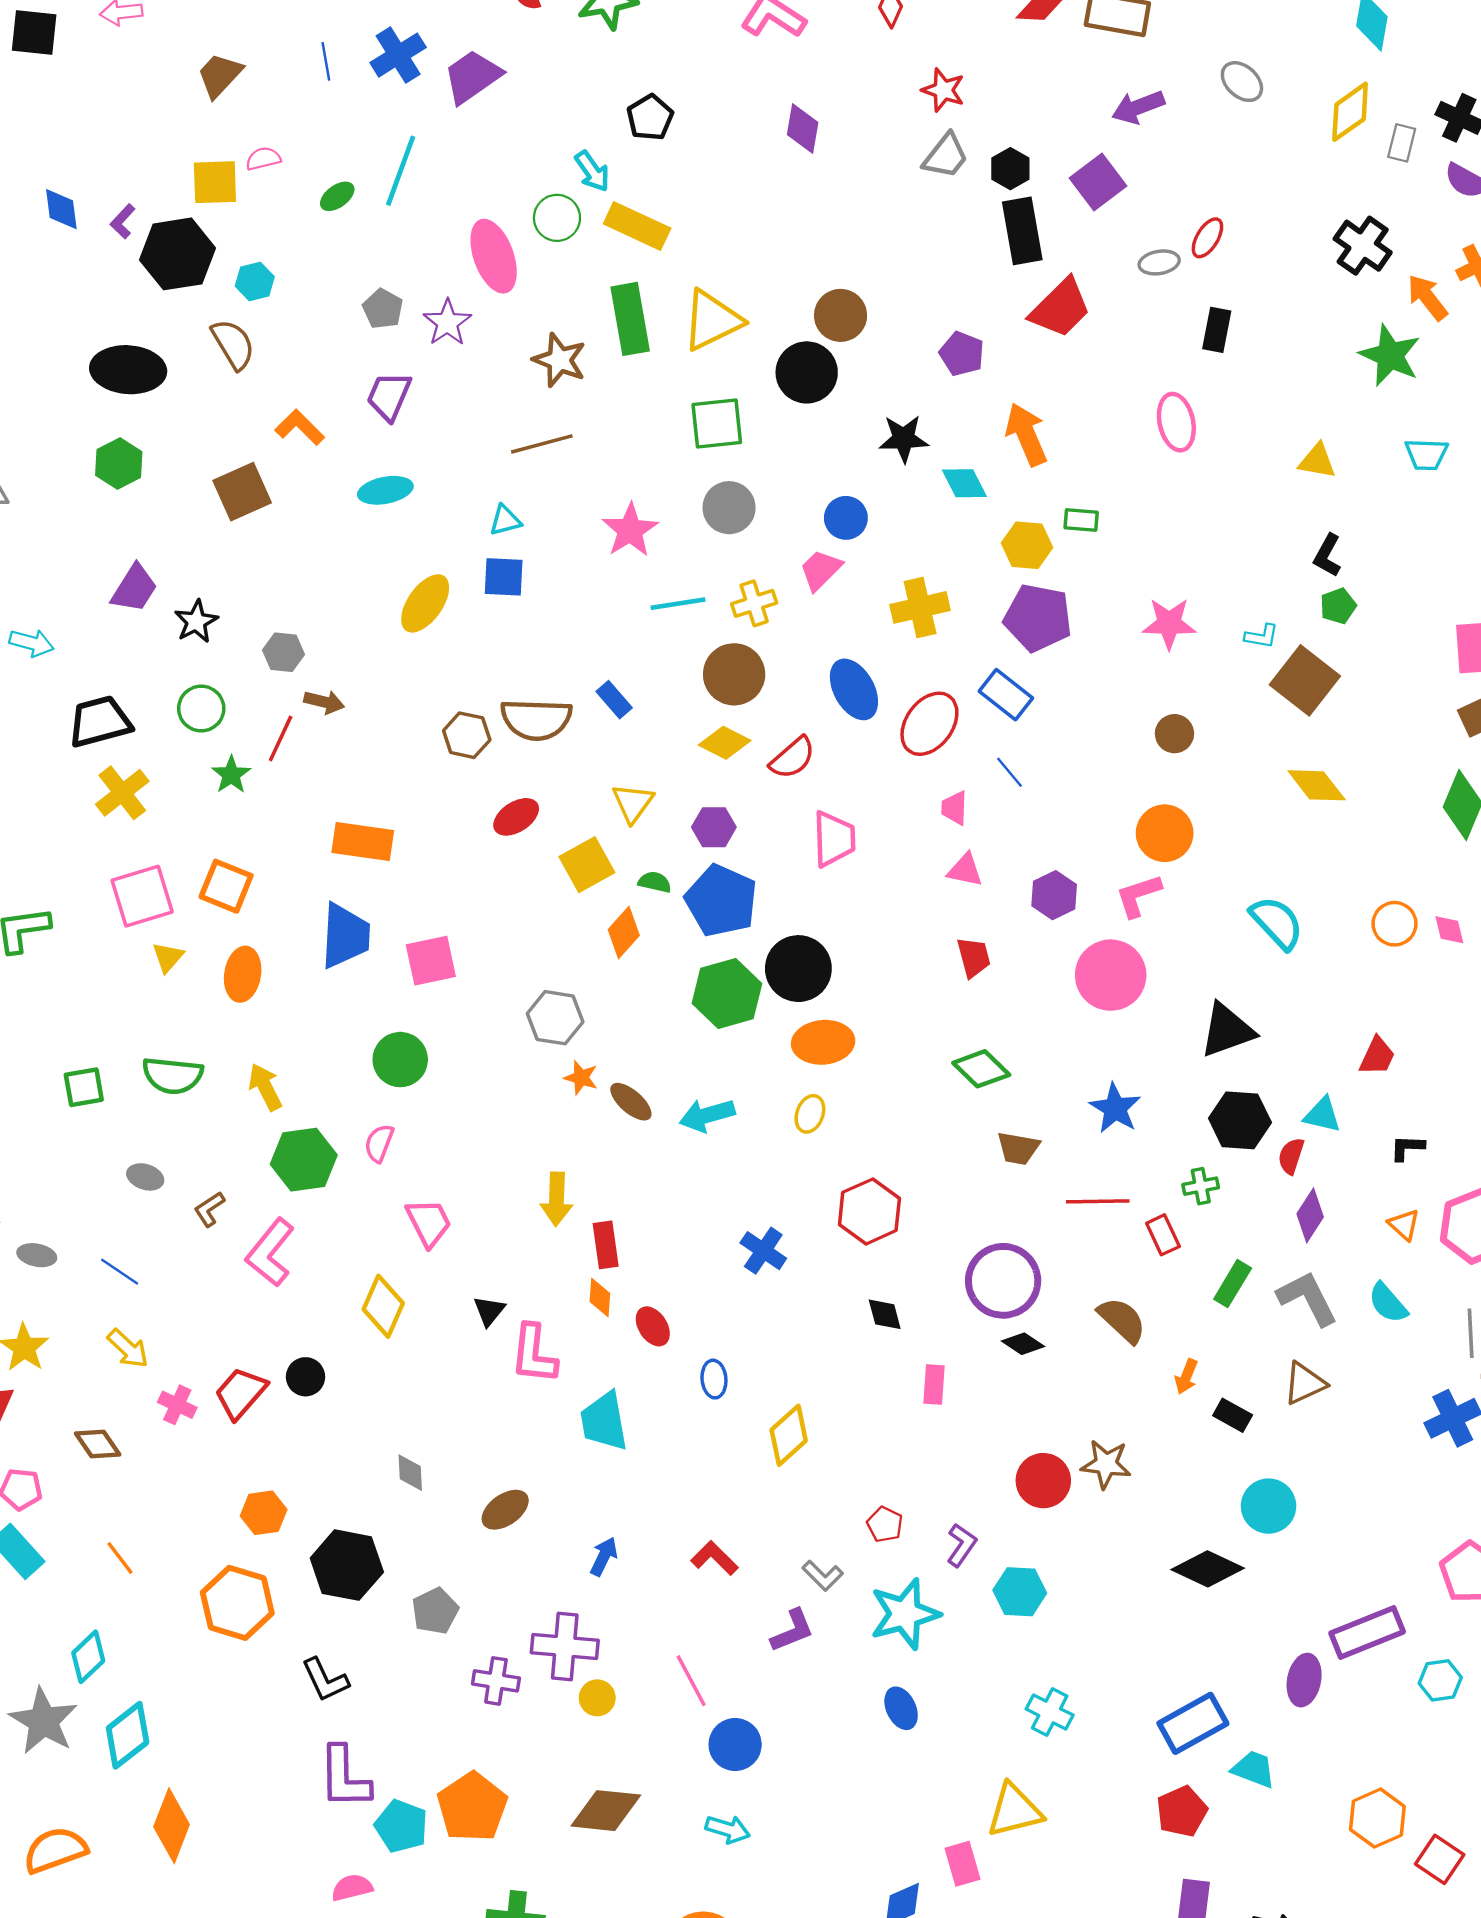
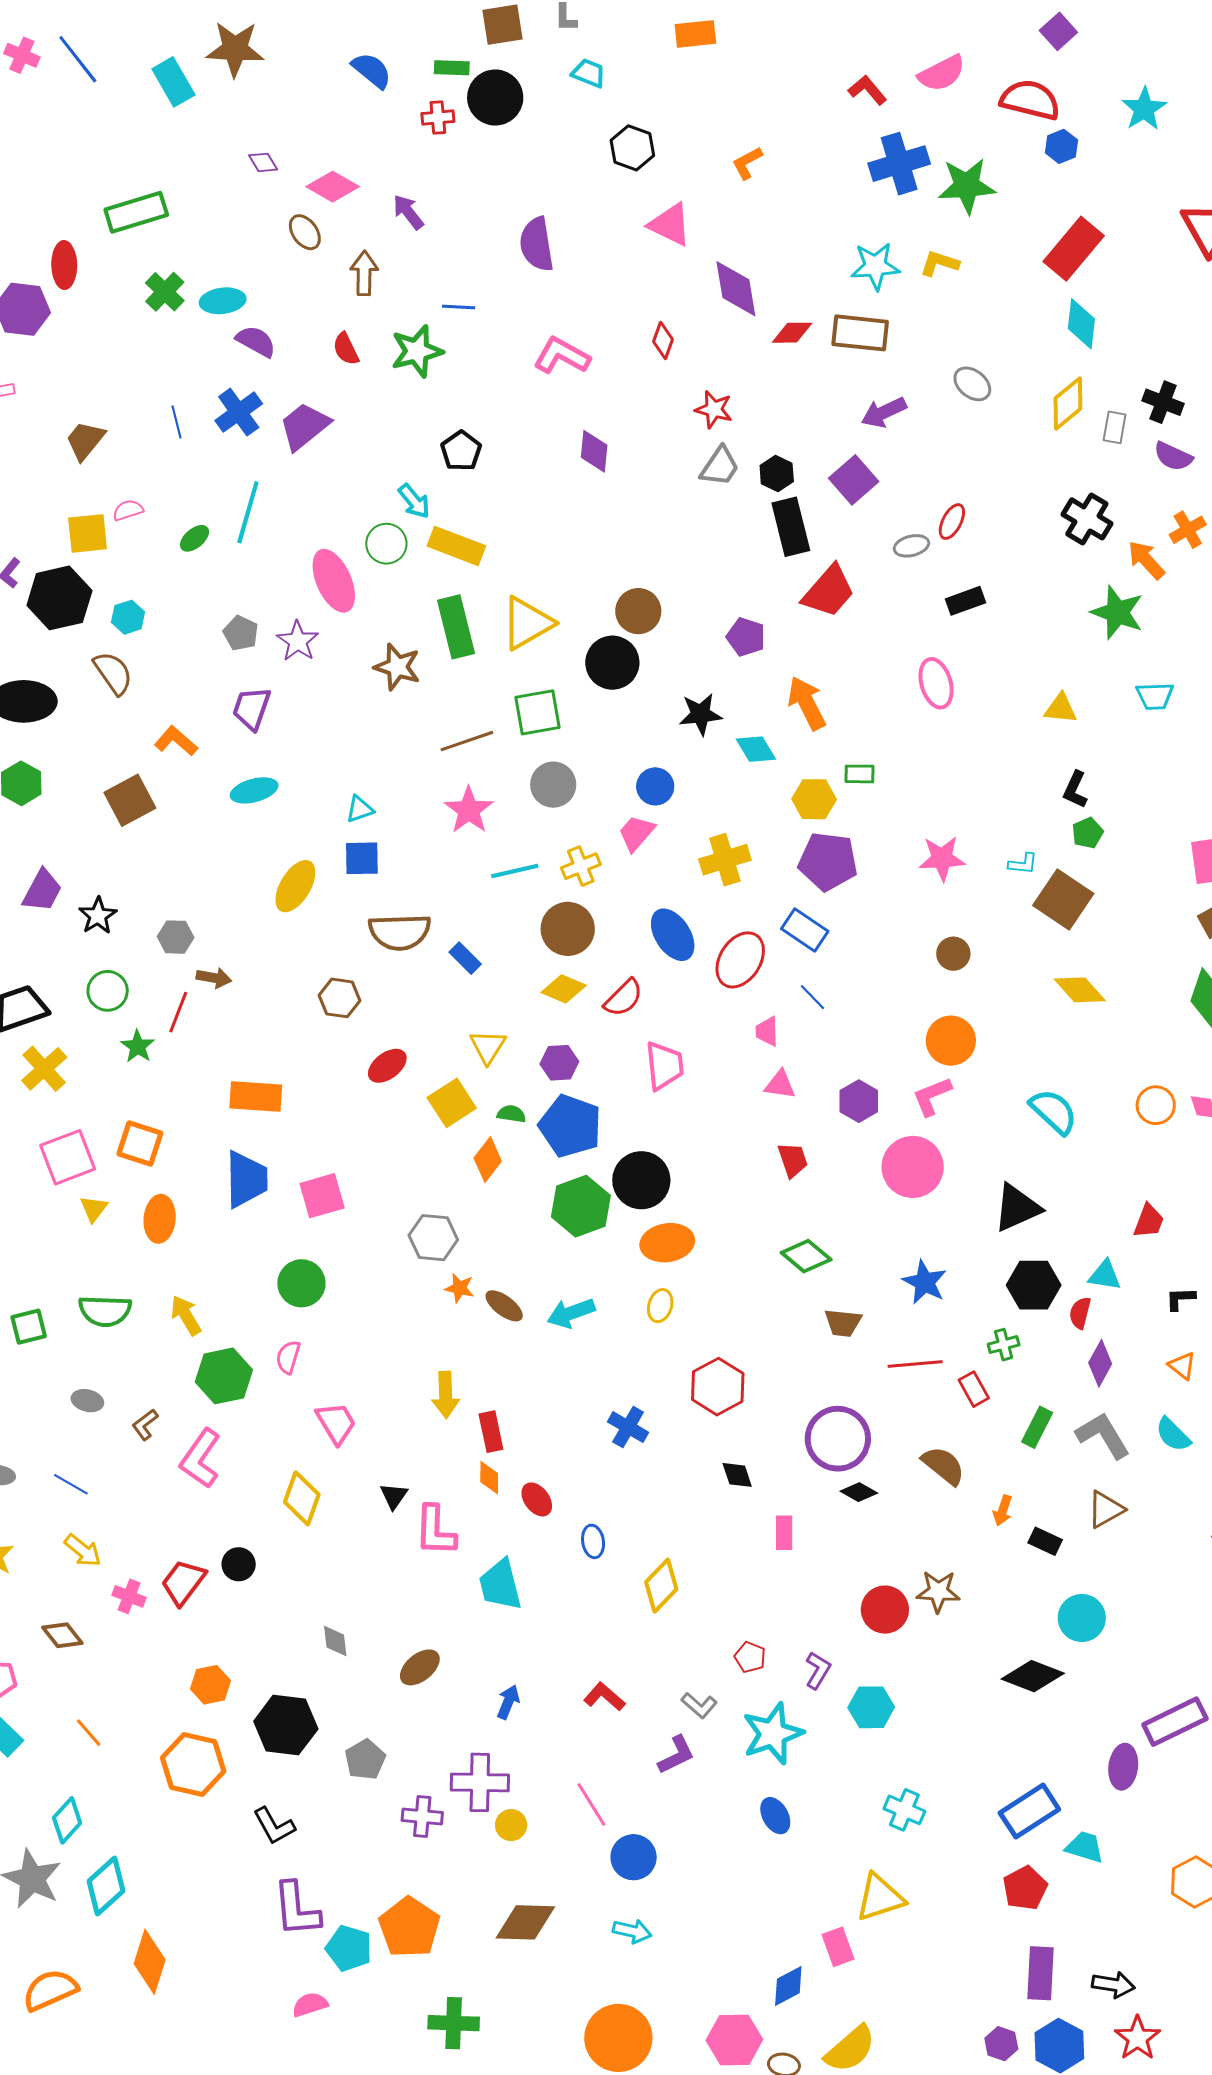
black rectangle: (1217, 330) -> (966, 601), turned 63
brown line: (542, 444) -> (467, 741), moved
brown semicircle: (536, 719) -> (400, 932), moved

